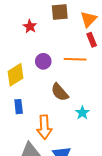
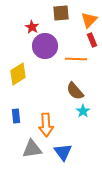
purple circle: (43, 61) -> (45, 46), moved, size x1.6
brown semicircle: (60, 92) -> (75, 91), moved
blue rectangle: (19, 107) -> (16, 116), moved

